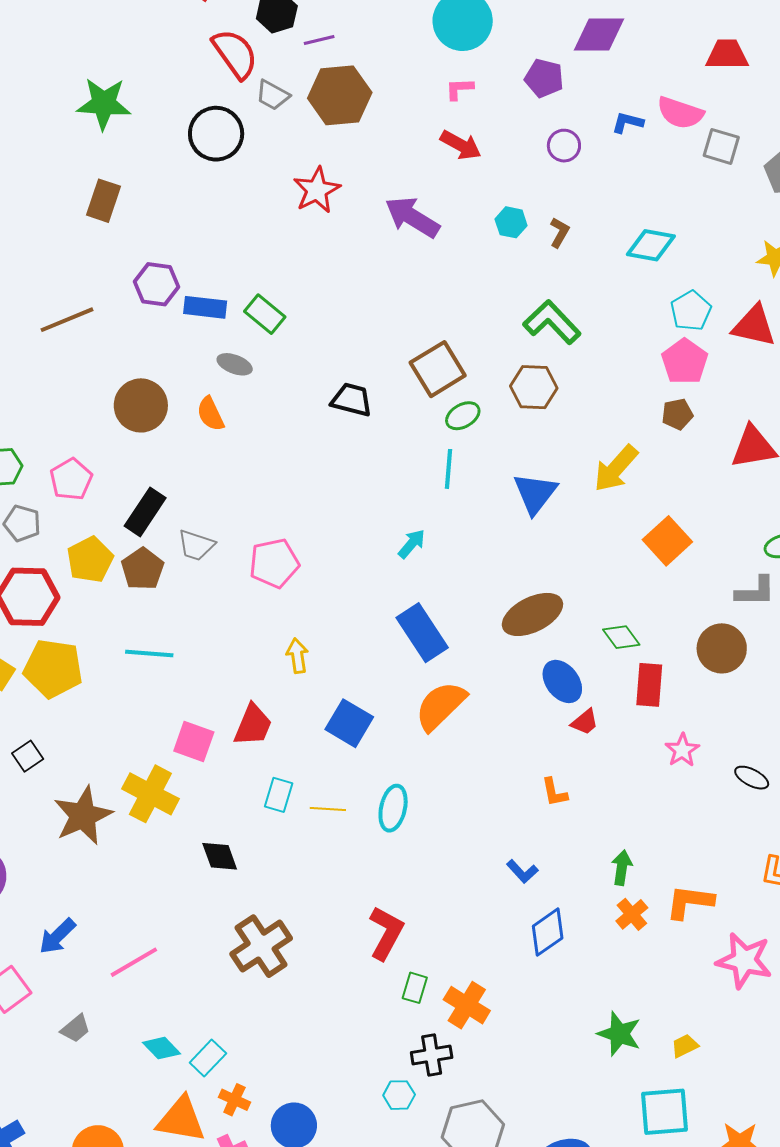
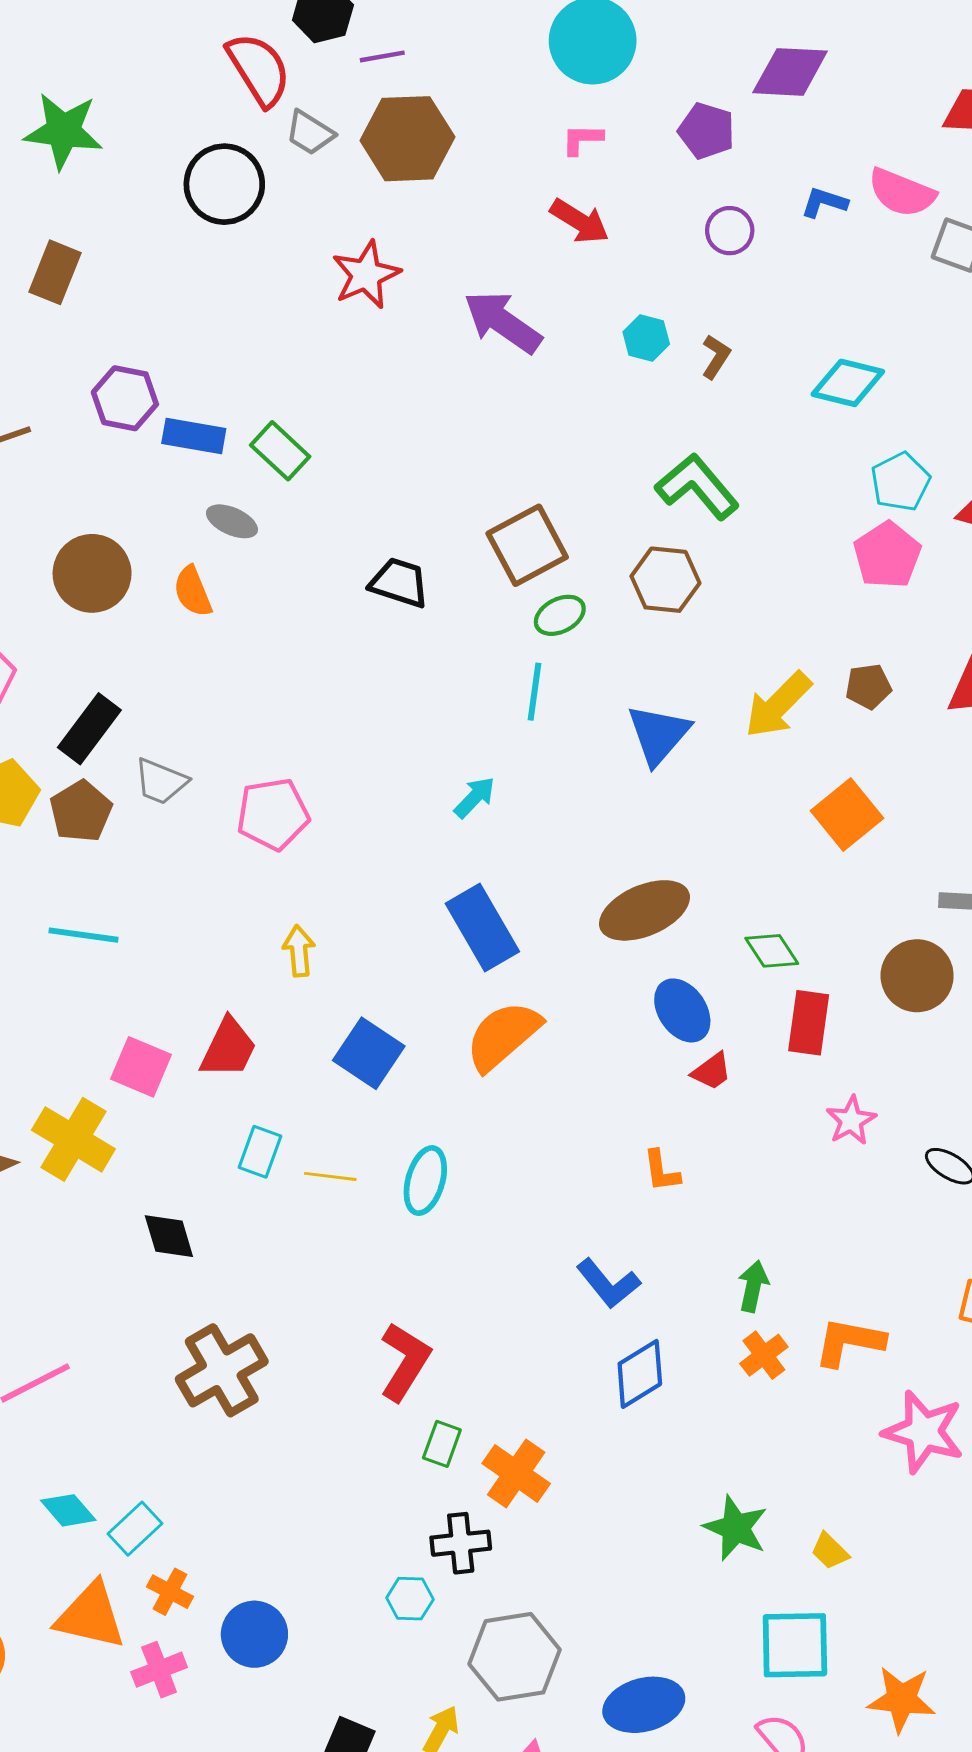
brown pentagon: (677, 414) -> (868, 686), moved
blue L-shape: (522, 871) -> (608, 1283), size x1.4
yellow trapezoid: (685, 1046) -> (830, 1551), turned -112

